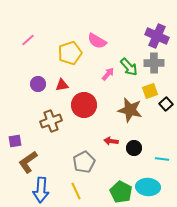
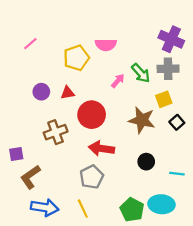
pink semicircle: (97, 41) -> (106, 45), turned -30
black square: (166, 104) -> (177, 122), moved
red arrow: (111, 141) -> (101, 149), moved, size x1.6
blue arrow: (41, 190) -> (45, 208), turned -85

